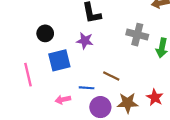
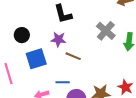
gray cross: (137, 35) -> (106, 31), turned 30
brown line: (111, 76) -> (73, 56), moved

